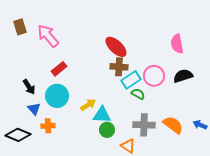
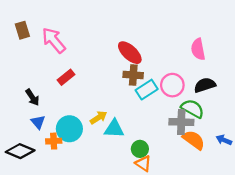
green semicircle: (138, 94) -> (193, 109), moved, size x1.5
cyan circle: (57, 96) -> (69, 129), moved
gray cross: (144, 125) -> (181, 122), moved
green circle: (107, 130) -> (140, 149), moved

